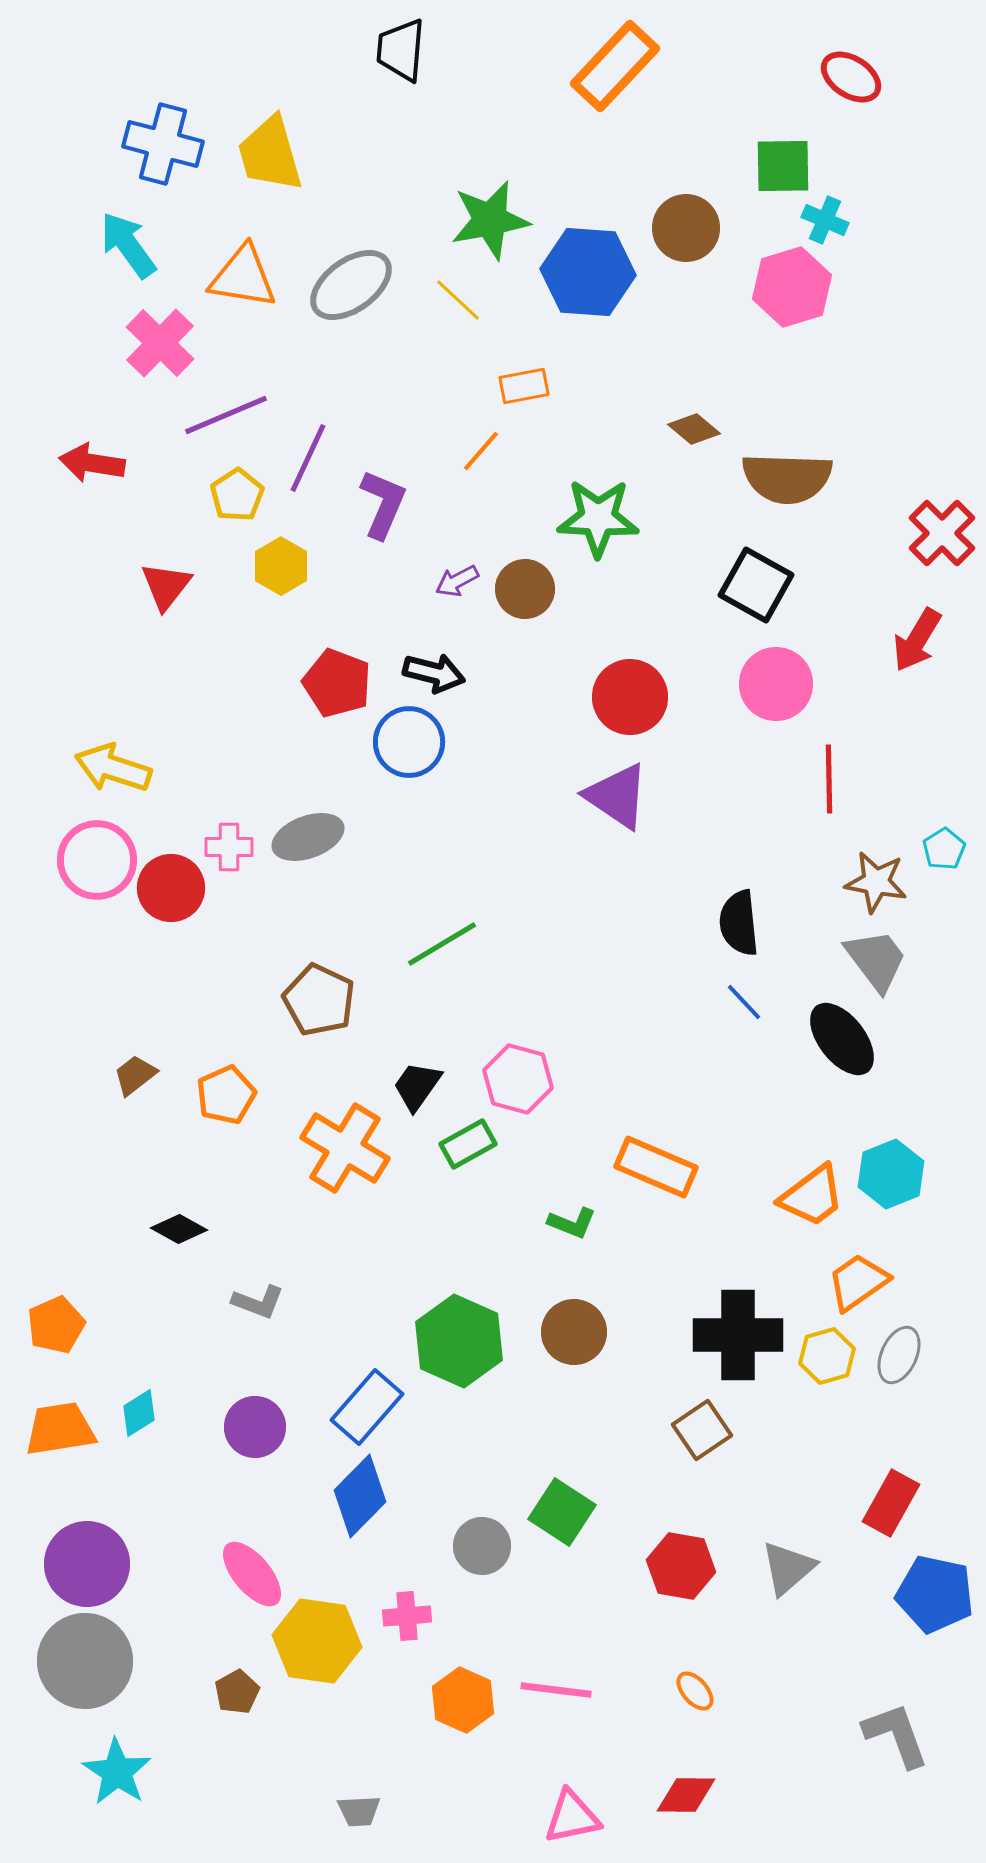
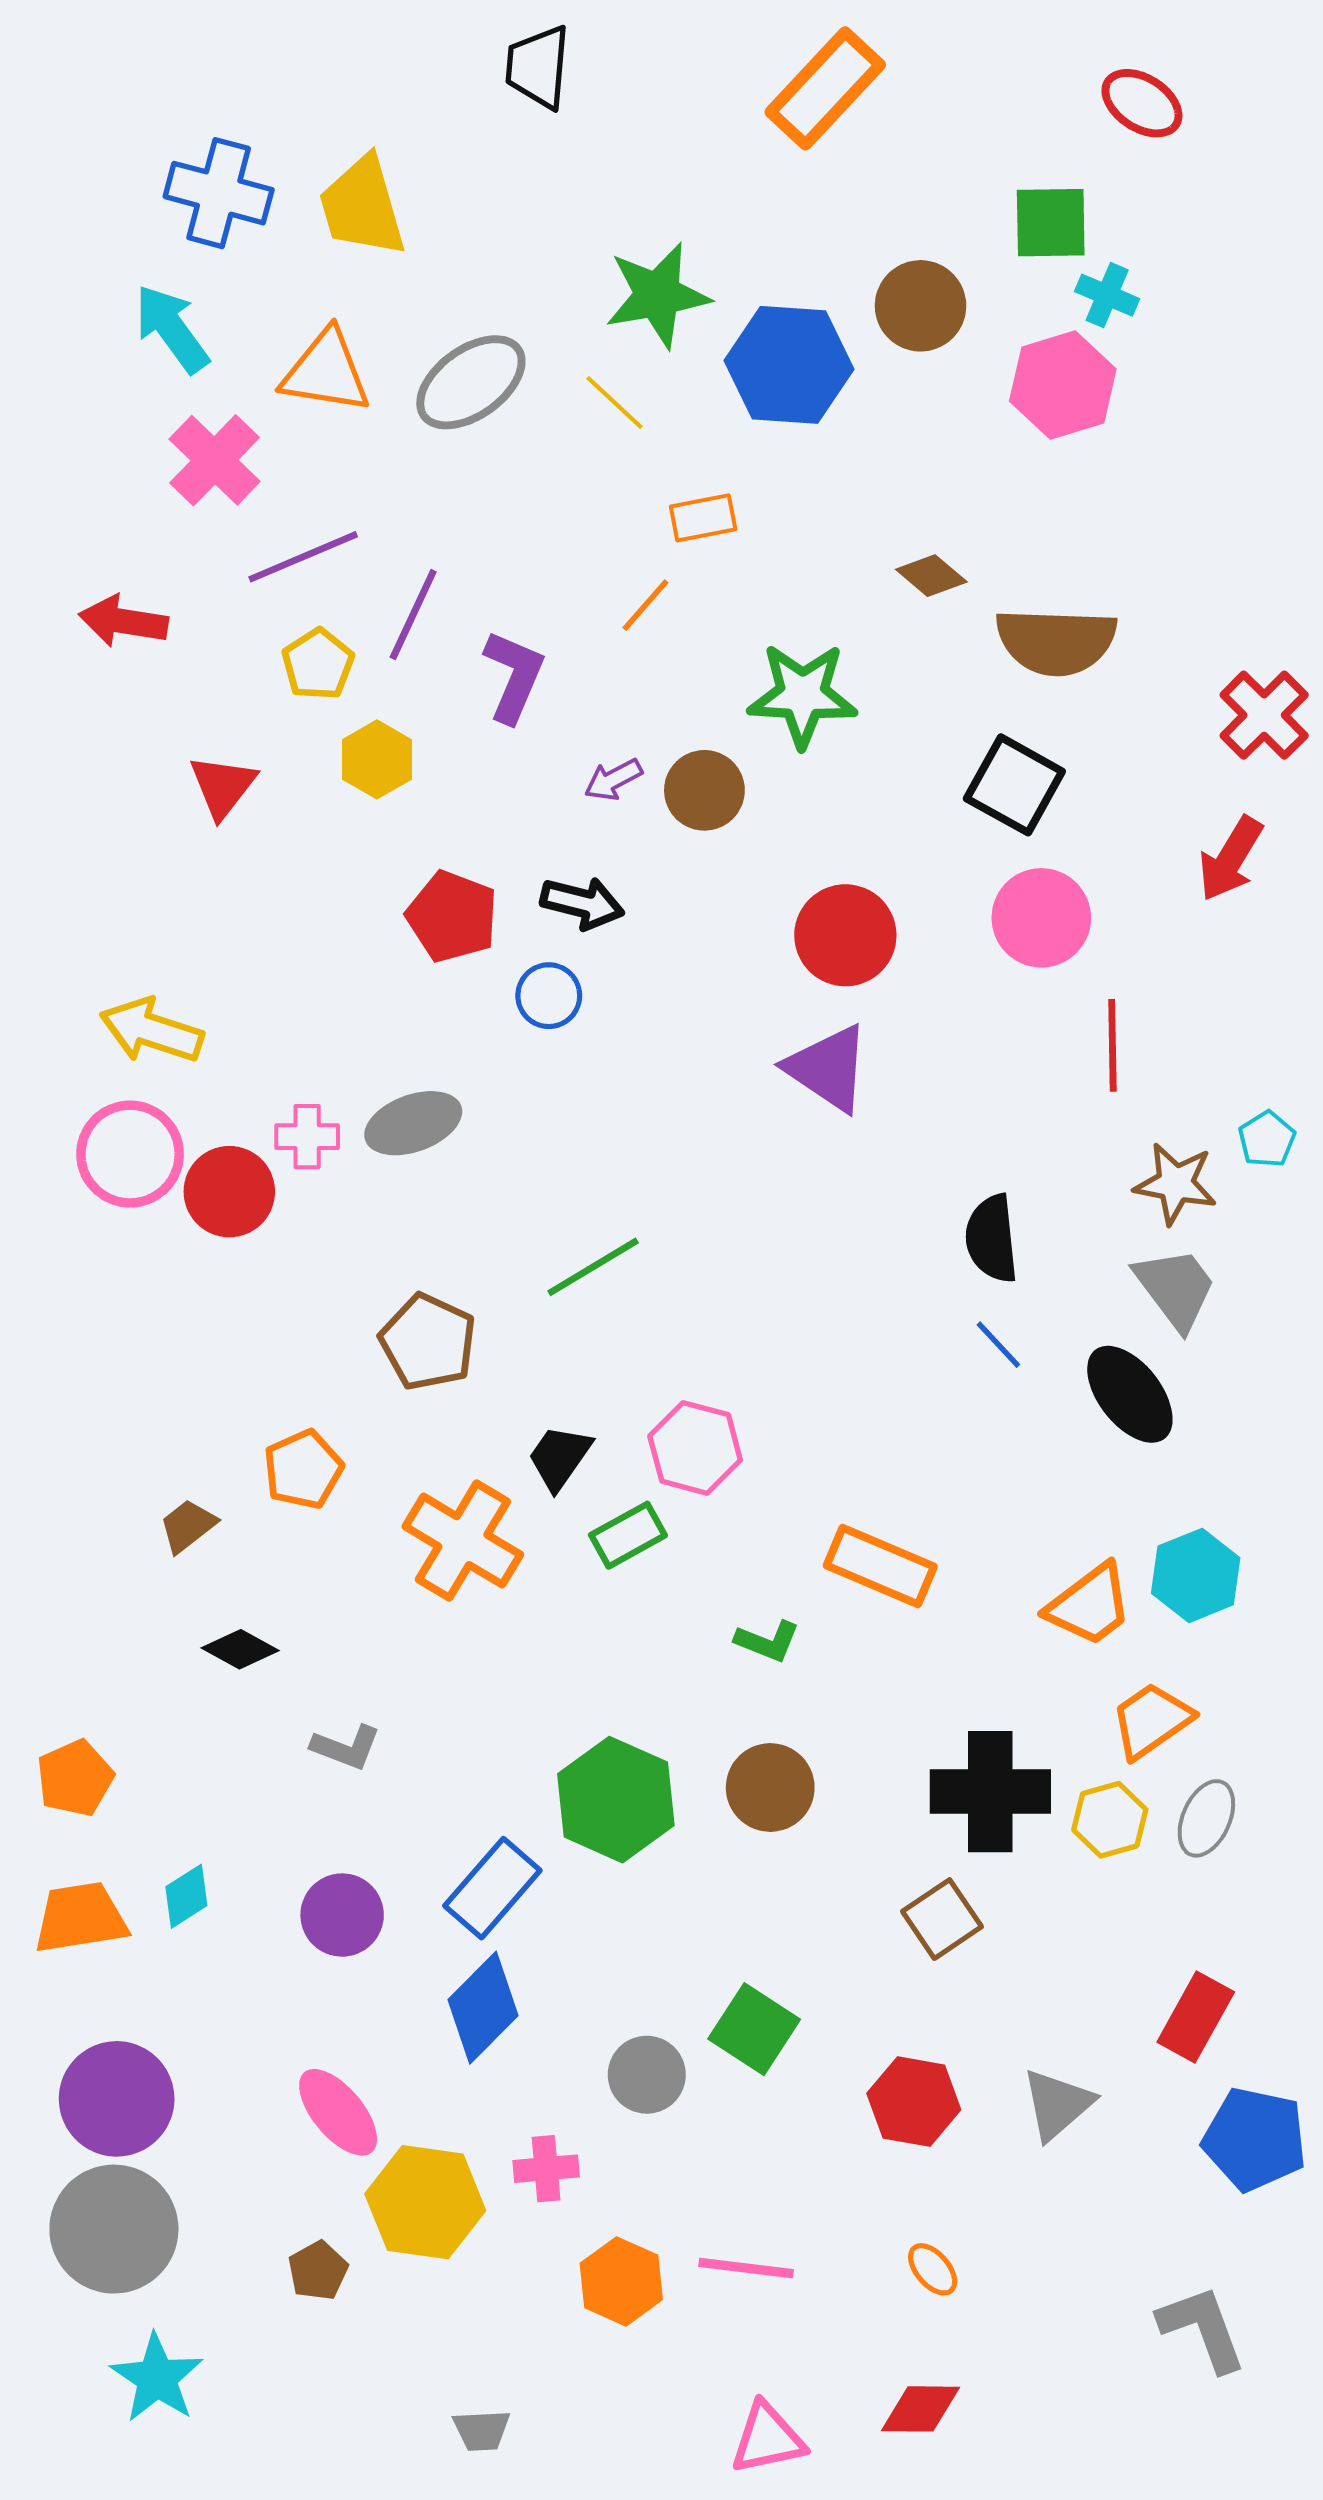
blue circle: (409, 742) -> (549, 996), size x0.7
brown trapezoid: (135, 1075) -> (188, 1526), moved

